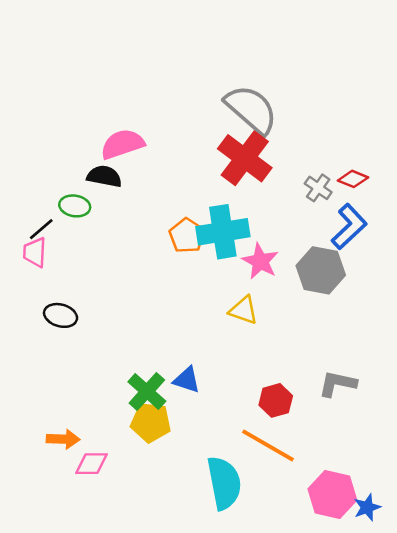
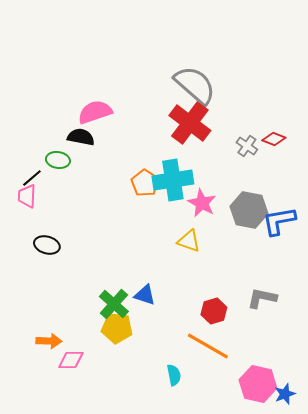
blue L-shape: (349, 227) -> (279, 221), moved, turned -147
cyan semicircle: (224, 483) -> (174, 375), size x0.5

